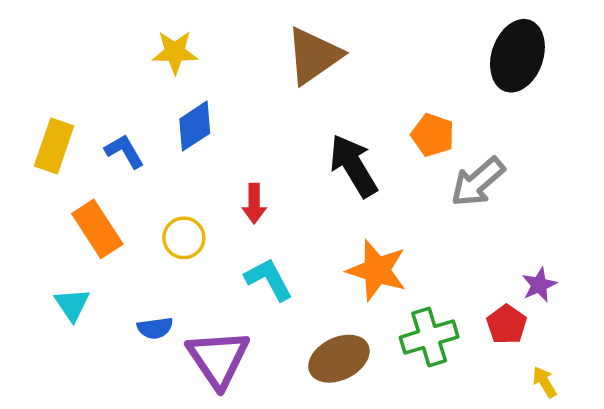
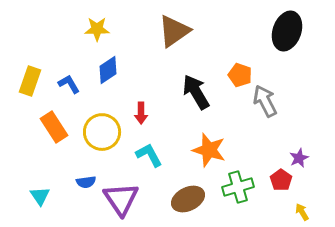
gray arrow: (478, 182) -> (265, 101), turned 104
yellow circle: (184, 238) -> (102, 132), size x1.6
cyan triangle: (72, 305) -> (40, 196), moved

